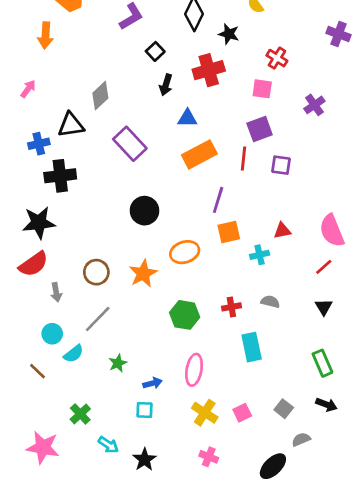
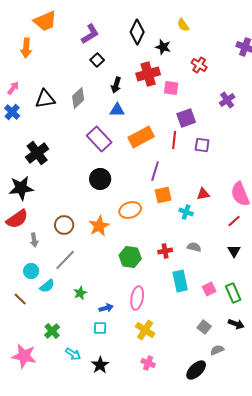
black square: (155, 51) -> (97, 60), moved
pink square: (262, 89) -> (171, 88), moved
gray diamond: (100, 96) -> (78, 98), moved
blue triangle: (187, 118) -> (117, 110), moved
black triangle: (71, 125) -> (45, 99), moved
blue cross: (39, 144) -> (12, 112), moved, turned -35
purple rectangle: (130, 144) -> (99, 139), moved
black cross: (60, 176) -> (37, 153), turned -30
cyan cross: (260, 255) -> (186, 212), turned 32
pink square: (242, 413) -> (209, 289), moved

